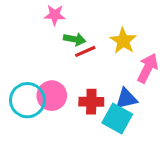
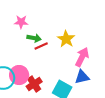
blue triangle: (126, 99) -> (82, 77), moved
red cross: (91, 102) -> (34, 84), moved, turned -35

